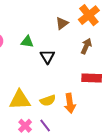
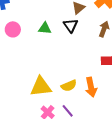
black triangle: (47, 57) -> (71, 25), moved

